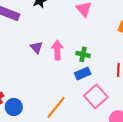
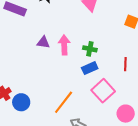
purple triangle: (37, 47) -> (43, 42), turned -40

